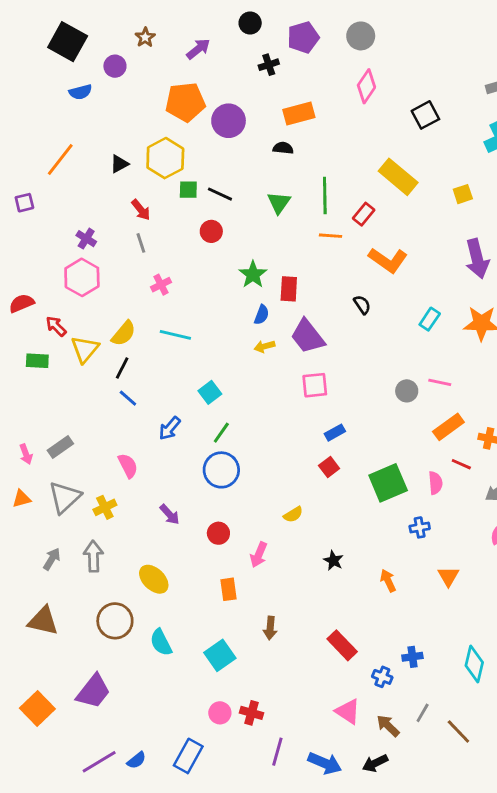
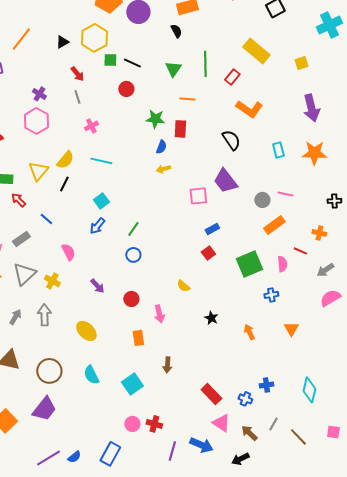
black semicircle: (283, 148) -> (176, 31), turned 56
orange line: (331, 236) -> (187, 99), moved
green star: (253, 275) -> (155, 119), turned -30
black semicircle: (362, 305) -> (231, 140), size x1.5
cyan rectangle: (430, 319) -> (278, 150), turned -49
red arrow: (56, 326) -> (18, 200), moved
purple trapezoid: (308, 336) -> (225, 181), moved
cyan square: (210, 392) -> (101, 201), moved
blue line: (128, 398) -> (46, 219), moved
orange rectangle: (448, 427) -> (274, 225), moved
blue circle: (221, 470) -> (133, 255), size x0.6
yellow cross: (105, 507) -> (52, 281), turned -35
yellow semicircle: (293, 515) -> (183, 286), turned 72
pink arrow: (259, 555) -> (159, 314), turned -36
brown circle: (115, 621) -> (49, 371), moved
red rectangle: (342, 645) -> (211, 394), moved
blue arrow: (325, 763) -> (201, 445), moved

